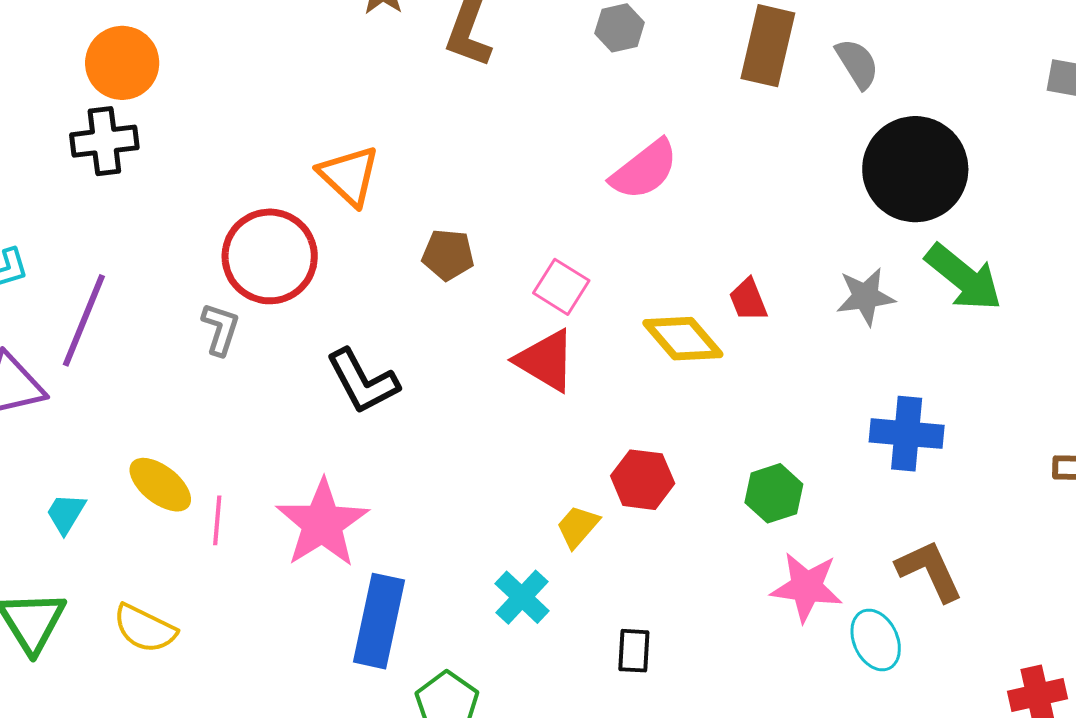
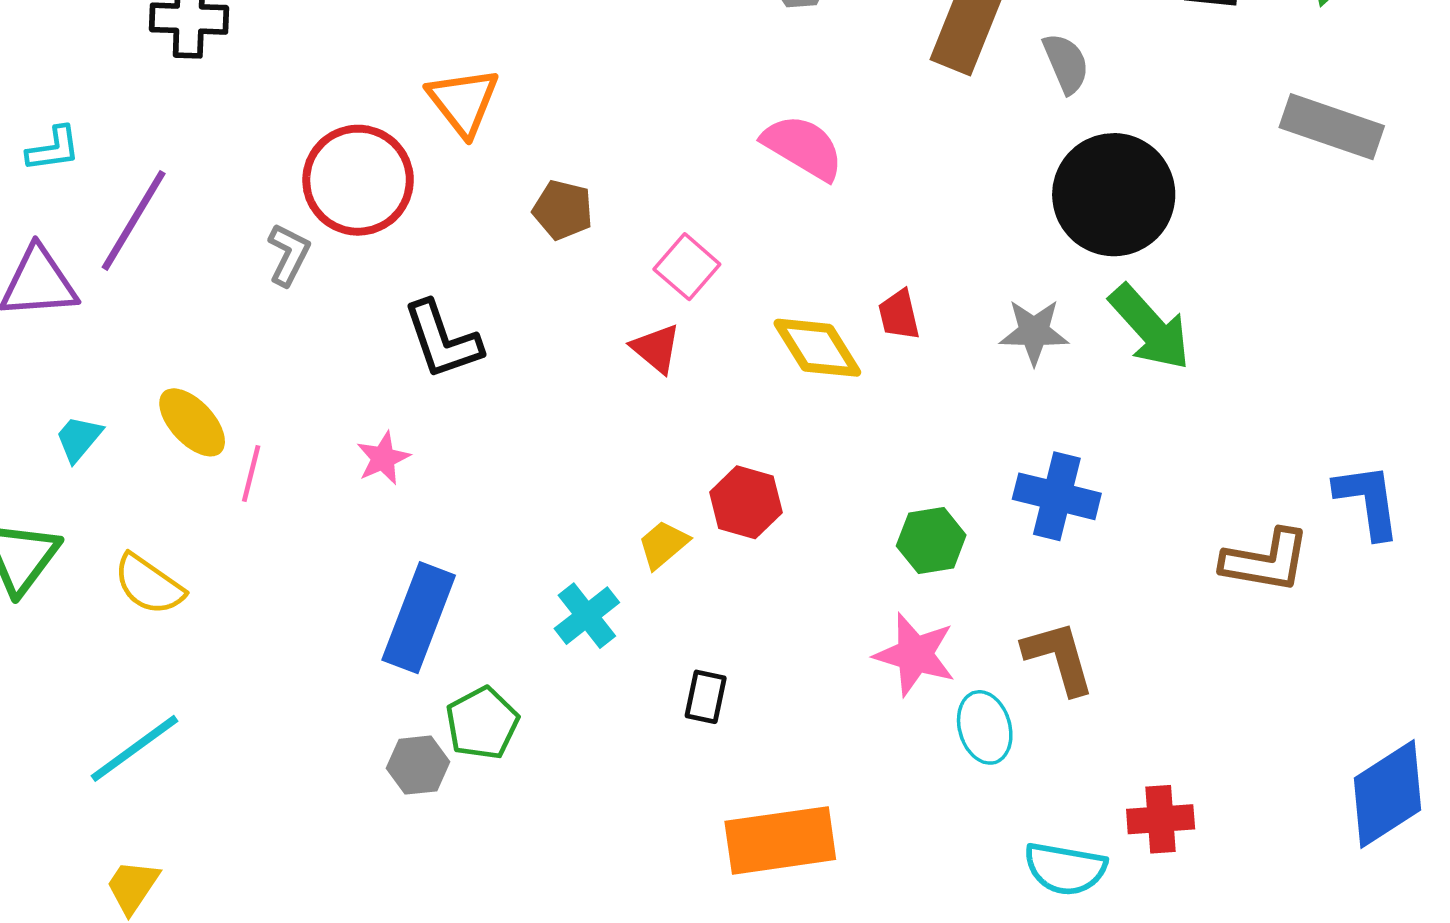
pink semicircle: (644, 170) -> (803, 147), turned -120
red triangle: (546, 361) -> (656, 349), size x0.7
green hexagon: (774, 493) -> (931, 540), moved
pink star: (322, 523) -> (383, 458), moved, size x0.5

